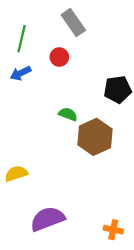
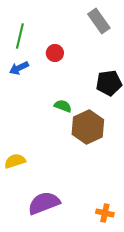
gray rectangle: (73, 23) -> (99, 21), moved

